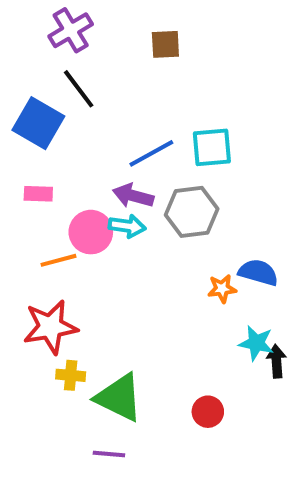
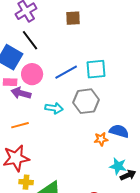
pink rectangle: (38, 194) -> (10, 82), moved
purple arrow: (133, 196) -> (21, 93), moved
pink circle: (91, 232) -> (32, 74), moved
black arrow: (276, 361) -> (128, 175), turned 70

